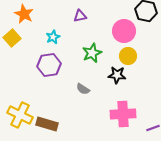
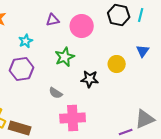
pink circle: (124, 31) -> (82, 26), moved
yellow circle: (128, 56) -> (117, 64), moved
pink cross: (123, 114) -> (73, 118), moved

